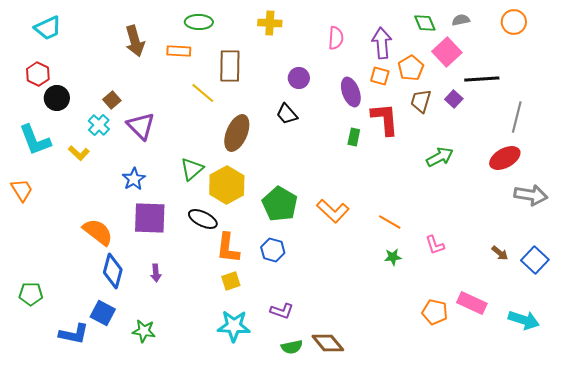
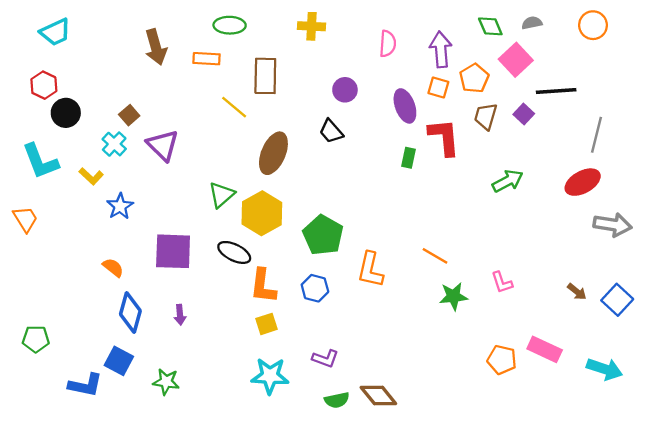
blue star: (134, 179) -> (120, 206), moved
orange L-shape: (333, 211) -> (370, 270), moved, turned 60
orange line: (390, 222) -> (435, 256), moved
orange semicircle: (98, 232) -> (113, 267), size x0.6
green star: (393, 257) -> (453, 296), size x1.4

